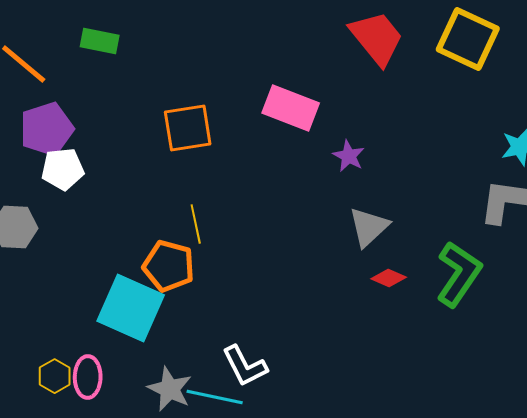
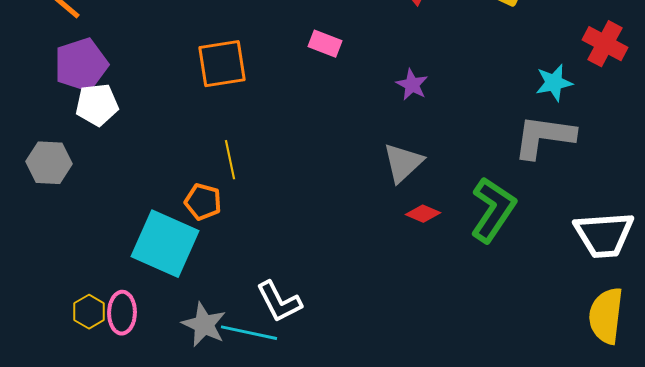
pink rectangle: (291, 108) -> (325, 44), size x0.6
purple star: (349, 156) -> (412, 85), moved
orange pentagon: (169, 266) -> (203, 202), size x0.7

